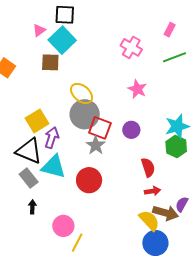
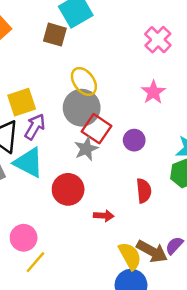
red arrow: (152, 191) -> (104, 216), moved

